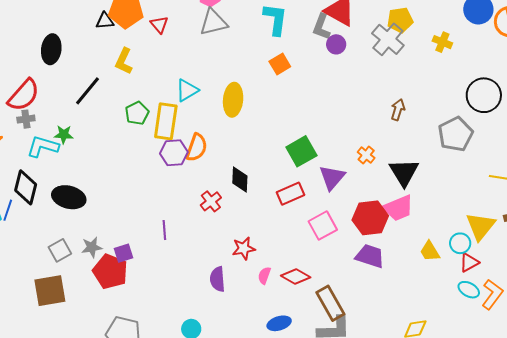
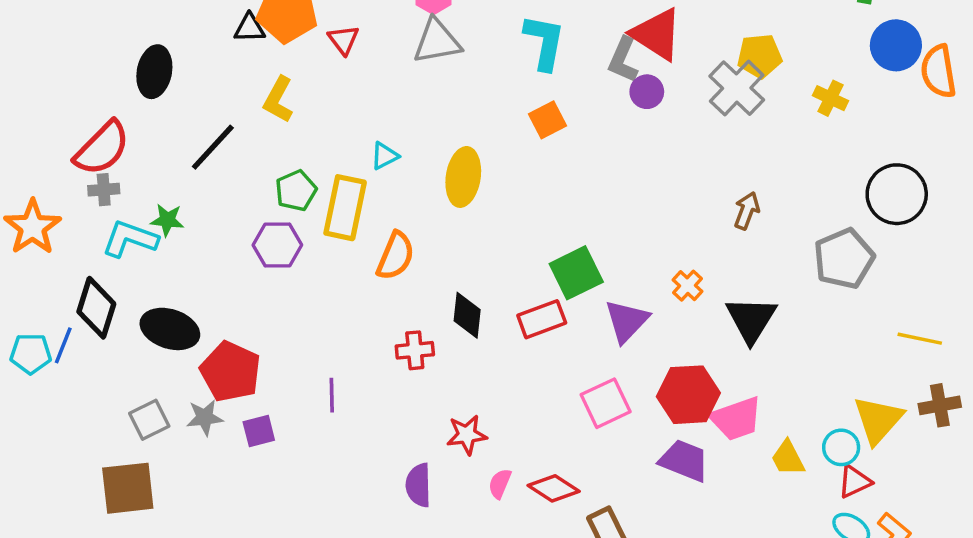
cyan triangle: (187, 90) -> (385, 156), size x0.7
purple hexagon: (174, 153) -> (277, 245), moved
red rectangle: (290, 194) -> (542, 319), moved
red cross: (211, 201) -> (415, 350), turned 30
pink trapezoid: (398, 208) -> (736, 419), moved
red pentagon: (110, 272) -> (230, 372), moved

